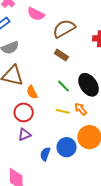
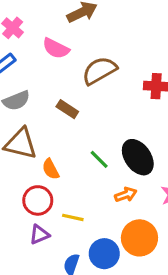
brown rectangle: (61, 55) -> (67, 109), moved
orange arrow: (81, 109) -> (126, 195), turned 112
yellow line: (63, 111) -> (73, 217), moved

